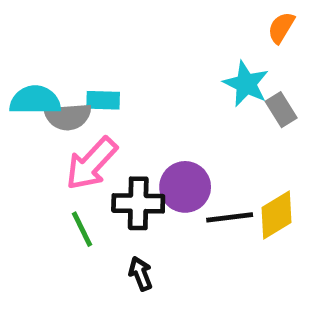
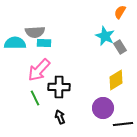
gray semicircle: (68, 117) -> (35, 32), moved
purple circle: (185, 187) -> (103, 108), moved
yellow diamond: (276, 215) -> (116, 80), moved
black line: (230, 217) -> (123, 124), moved

